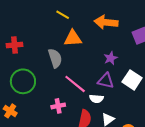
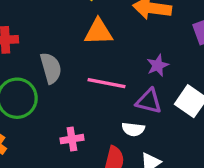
gray semicircle: (55, 58) -> (51, 68), moved
pink line: (75, 84) -> (107, 83), moved, turned -30

